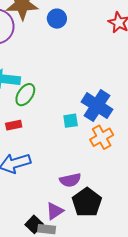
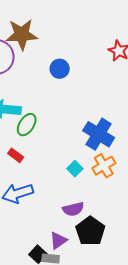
blue circle: (57, 19) -> (60, 69), moved
cyan square: (71, 121) -> (75, 169), moved, turned -35
red rectangle: (14, 125) -> (16, 155), turned 49

